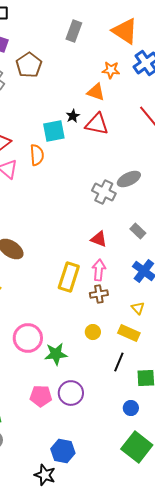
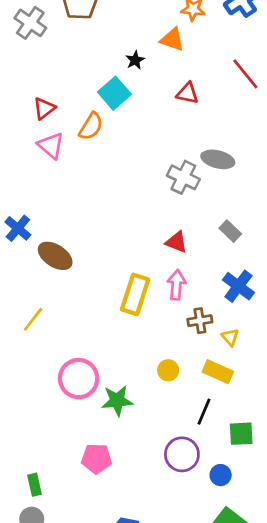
black star: (73, 116) -> (135, 60), moved
red triangle: (97, 124) -> (187, 93), moved, size x0.7
cyan square: (54, 131) -> (114, 93), turned -30
orange semicircle: (37, 155) -> (91, 126), turned 35
gray ellipse: (129, 179) -> (218, 159), turned 40
brown cross: (99, 294) -> (200, 321), moved
purple circle: (71, 393) -> (182, 454), moved

